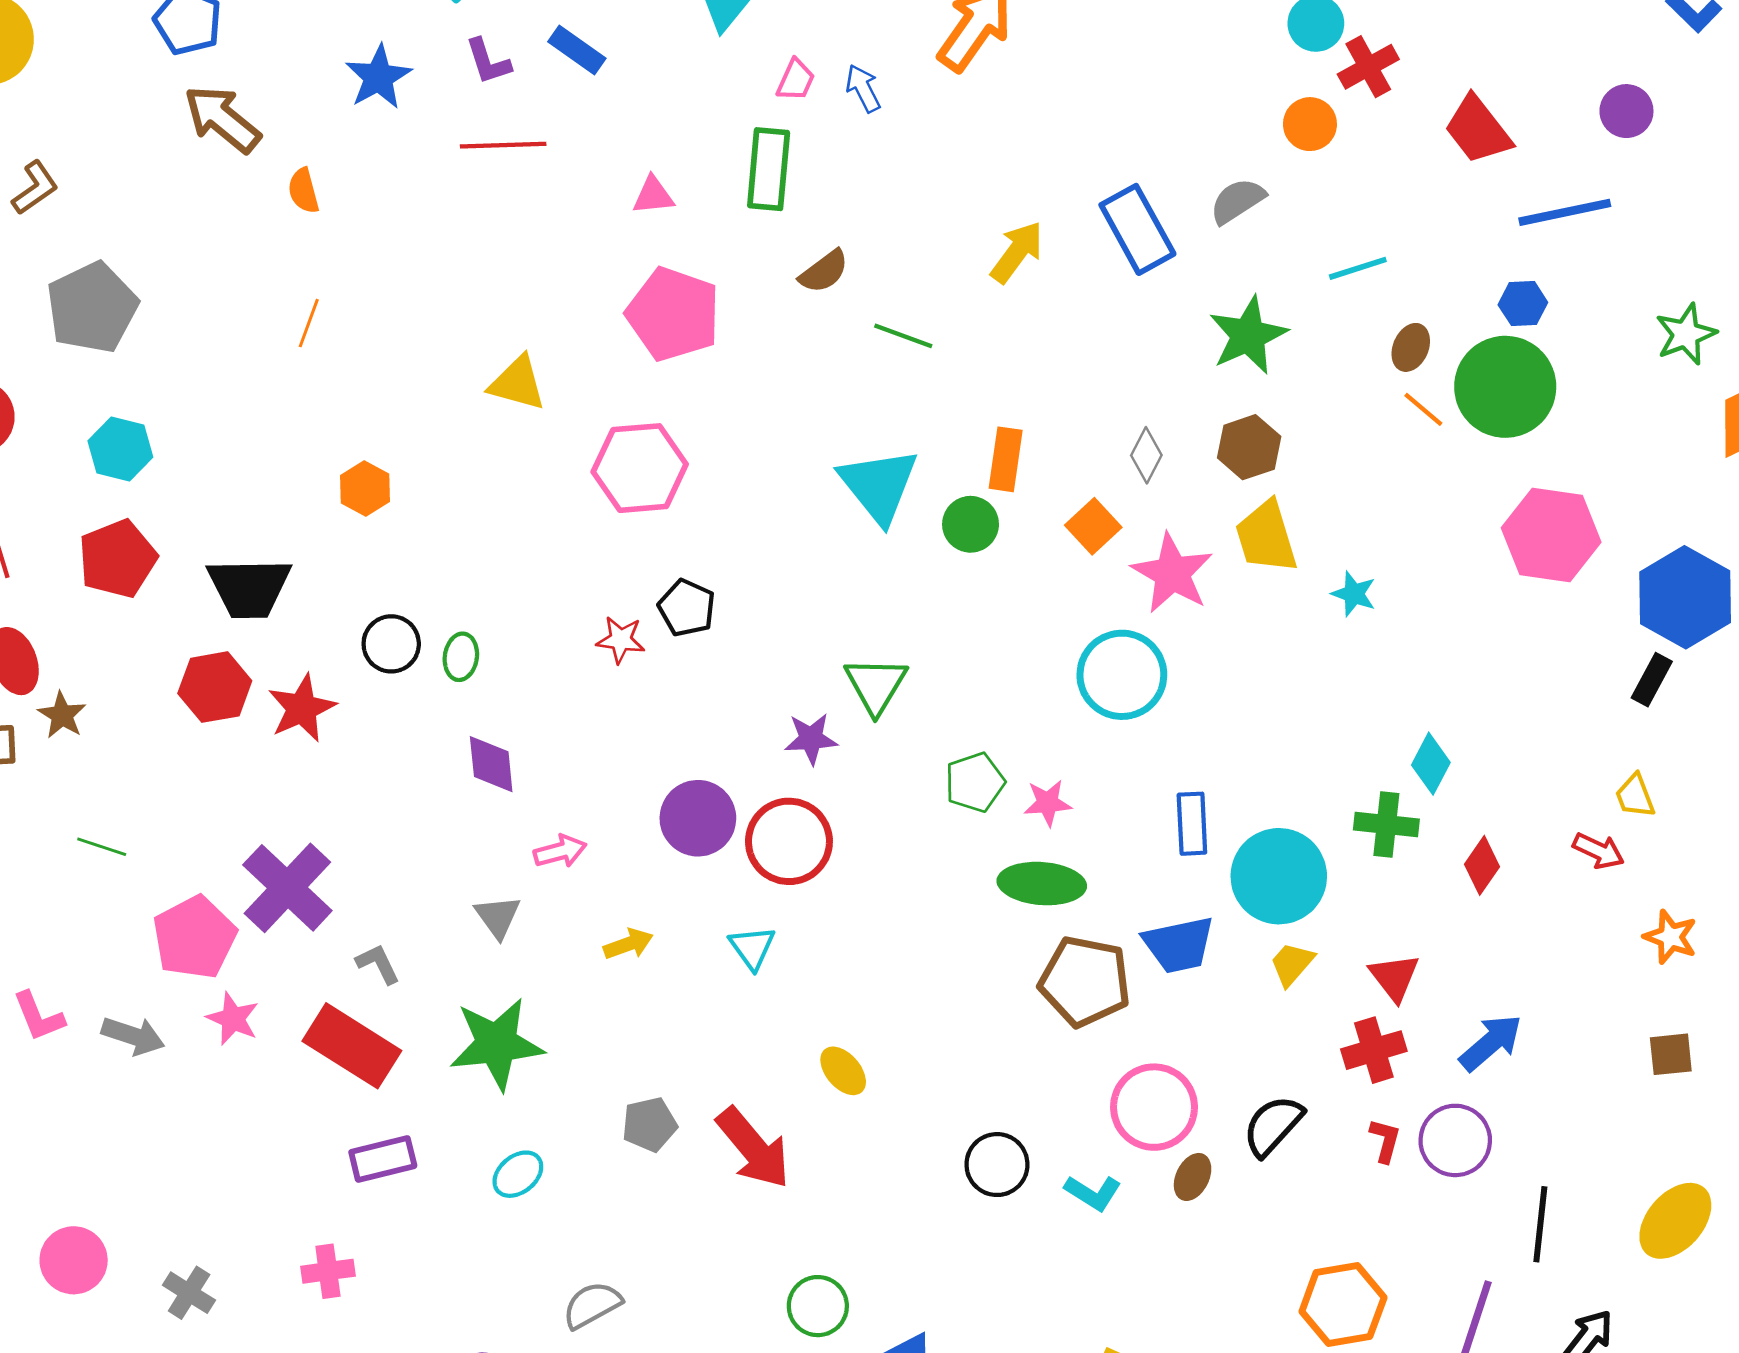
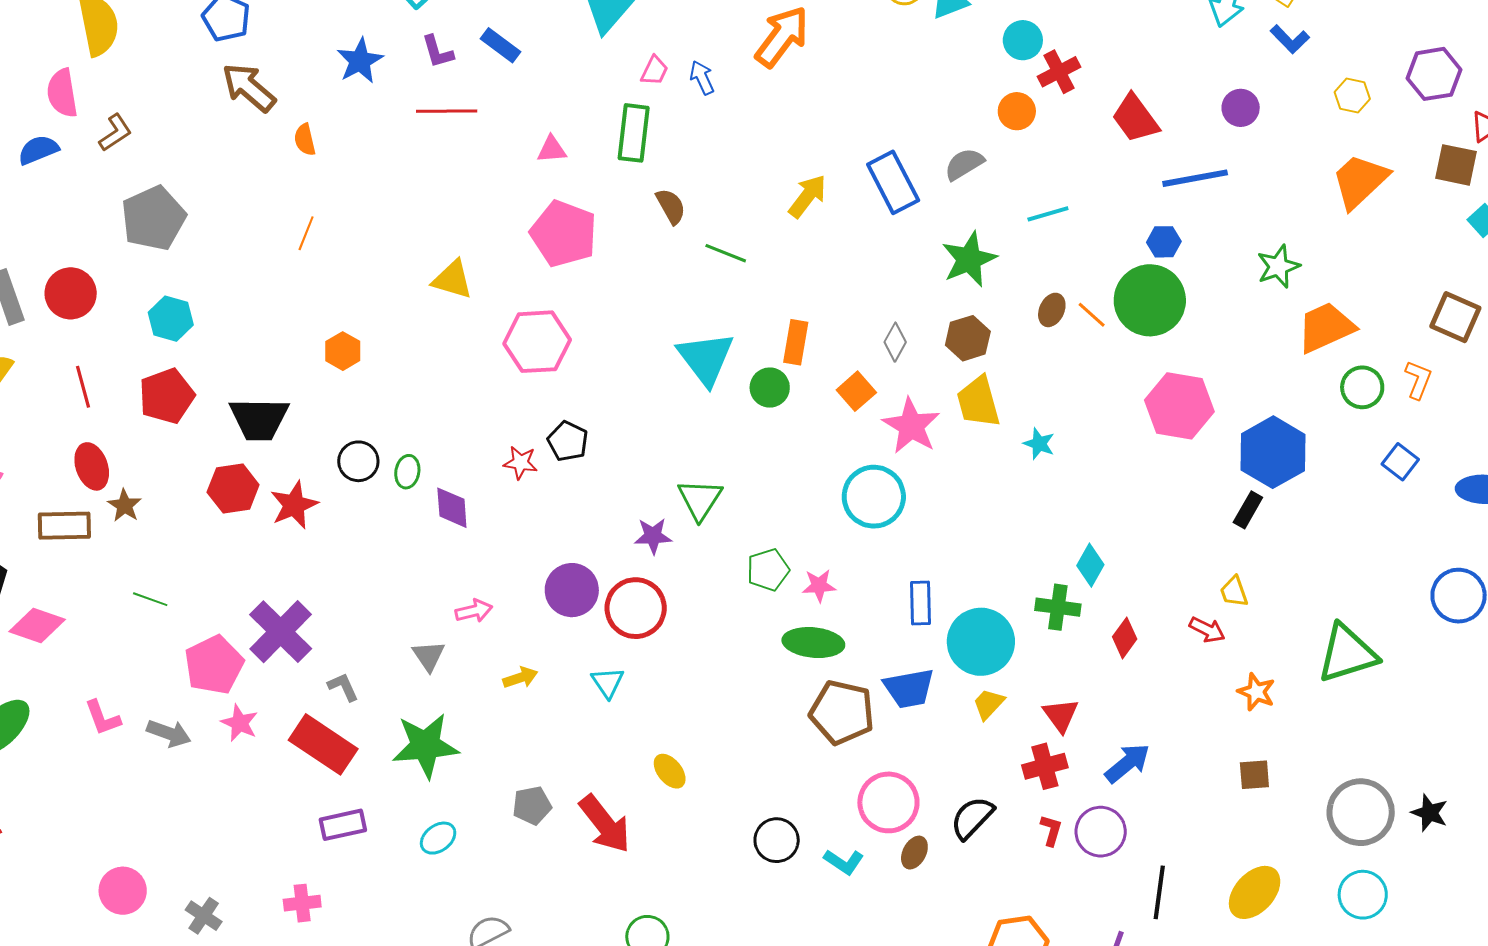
brown semicircle: (824, 271) -> (671, 206), turned -84
brown ellipse: (1411, 347) -> (1052, 310), moved
purple diamond: (491, 764) -> (452, 508), moved

